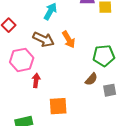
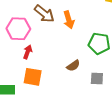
brown semicircle: (91, 79) -> (73, 66), moved
orange square: (58, 106) -> (33, 77), moved

